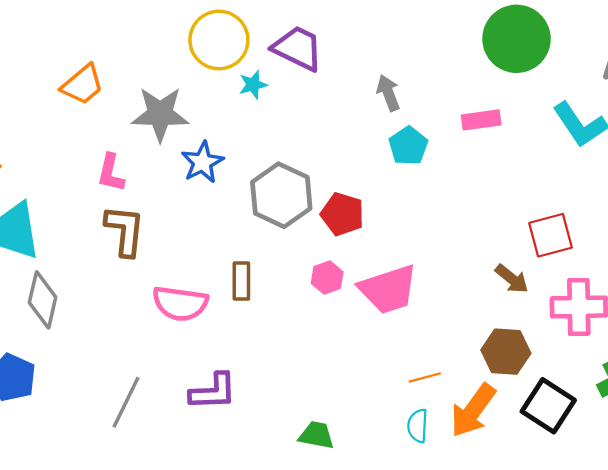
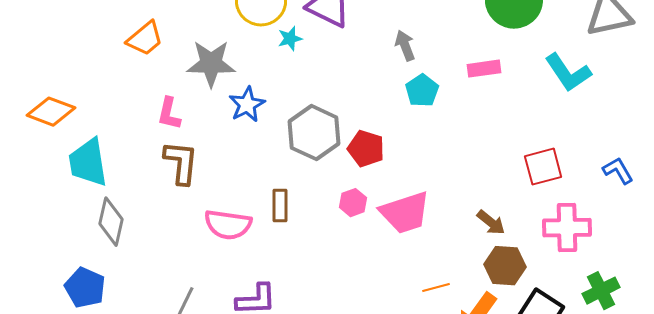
brown arrow: (512, 279) -> (491, 223), moved

